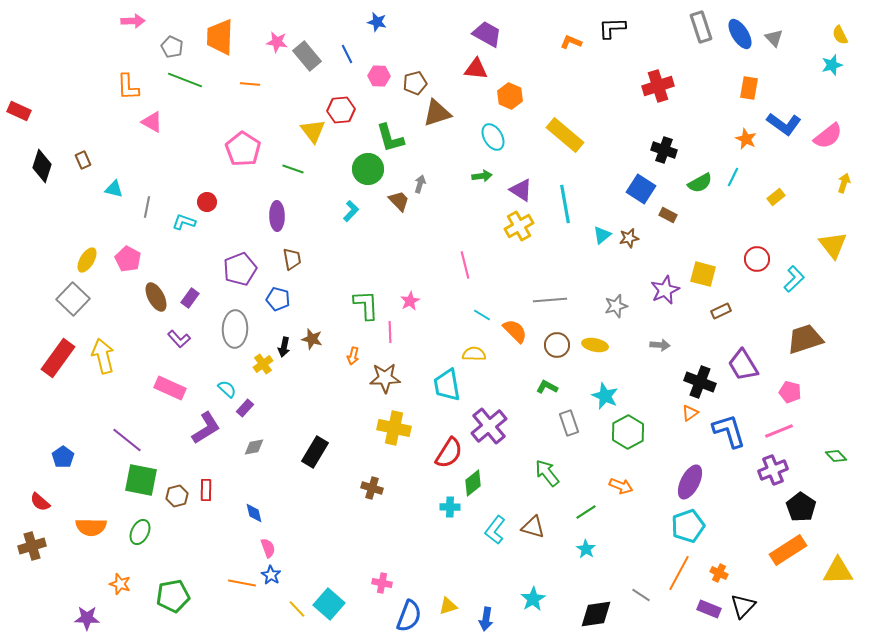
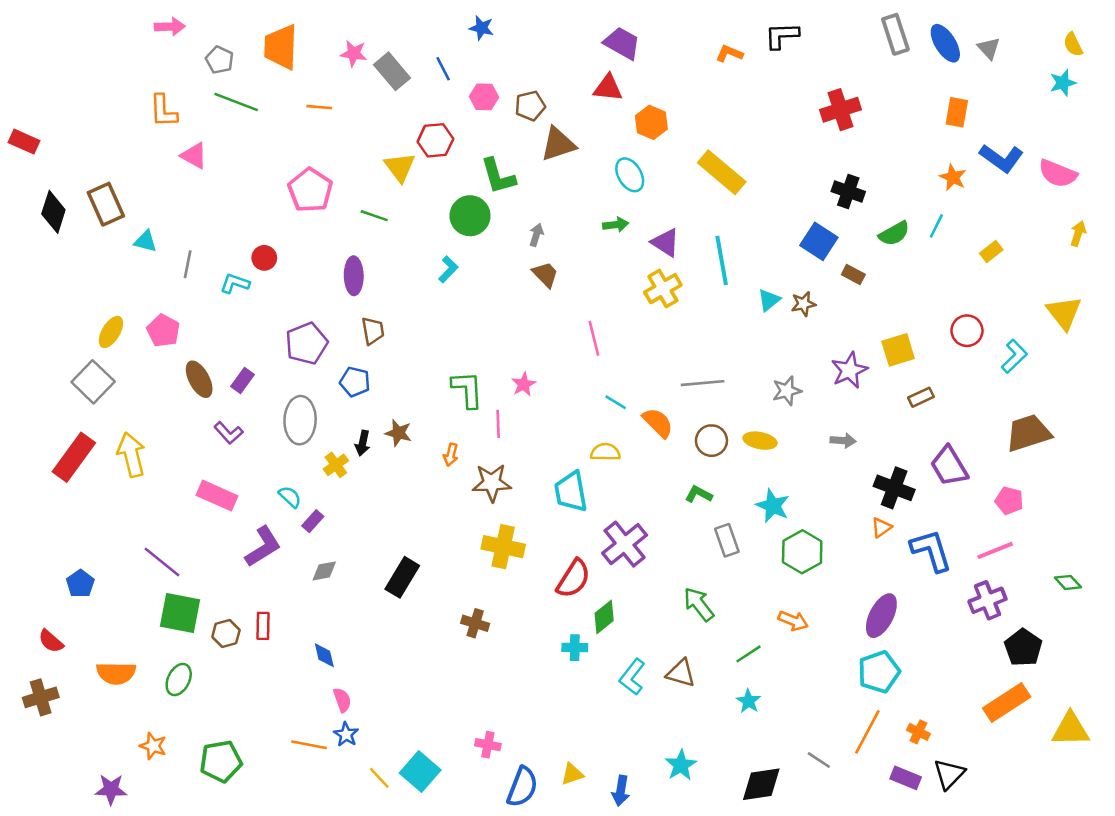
pink semicircle: (828, 136) -> (1058, 174), turned 60
brown rectangle: (83, 160) -> (106, 204), size x1.8
brown trapezoid: (399, 201) -> (545, 274), moved
yellow square: (703, 274) -> (898, 350), turned -32

